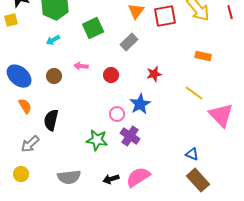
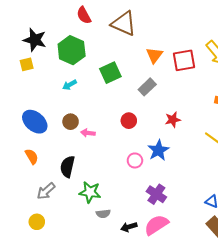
pink arrow: (81, 66) -> (88, 133), moved
orange semicircle: (25, 106) -> (32, 156), moved
purple cross: (130, 136) -> (156, 194), moved
green star: (97, 140) -> (90, 192), moved
gray semicircle: (69, 177) -> (103, 214), moved, size x0.6

